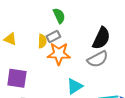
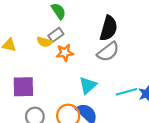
yellow semicircle: (42, 41) -> (44, 42), turned 112
orange star: (59, 54) -> (65, 53), size x0.7

